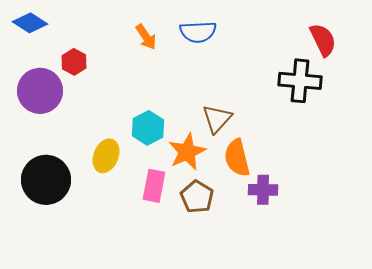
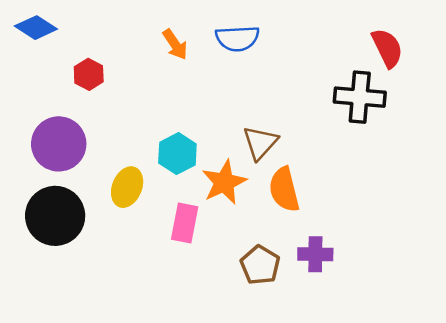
purple circle: (40, 91) -> (59, 144), moved
purple cross: (263, 190) -> (315, 254), moved
brown pentagon: (197, 197) -> (260, 265), moved

